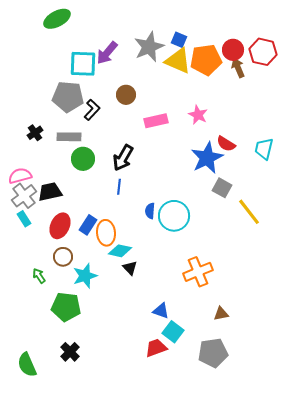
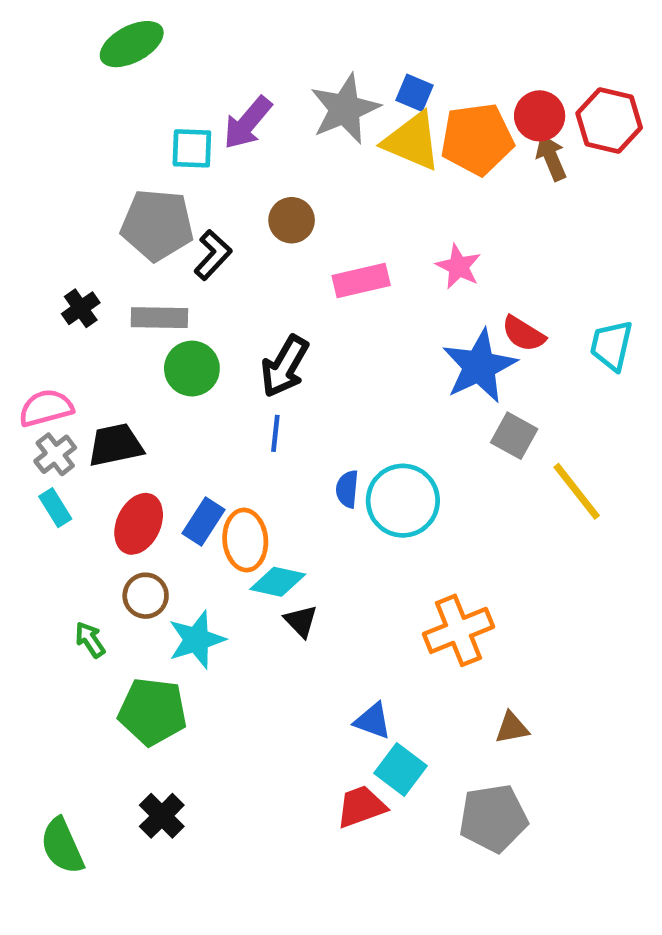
cyan square: (83, 64) -> (192, 148), size x0.7
gray cross: (24, 196) -> (55, 454), size x0.7

